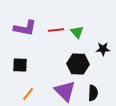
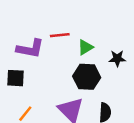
purple L-shape: (25, 28) -> (30, 49), moved
green triangle: (77, 32) -> (85, 47), moved, turned 40

